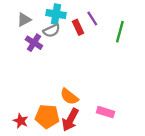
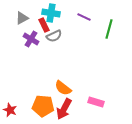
purple line: (92, 18) -> (84, 17), turned -32
red rectangle: (78, 27) -> (44, 25), moved
gray semicircle: (52, 31) -> (54, 36), moved
red star: (21, 121) -> (10, 110), moved

